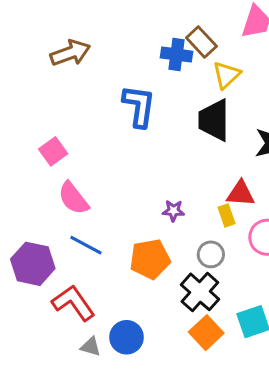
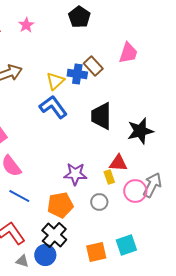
yellow triangle: (226, 75) -> (55, 81), moved
blue L-shape: (139, 106) -> (53, 107), turned -44
purple star: (173, 211) -> (75, 174), size x1.6
black cross: (200, 292) -> (54, 235), moved
orange square: (206, 333) -> (96, 252), turned 30

